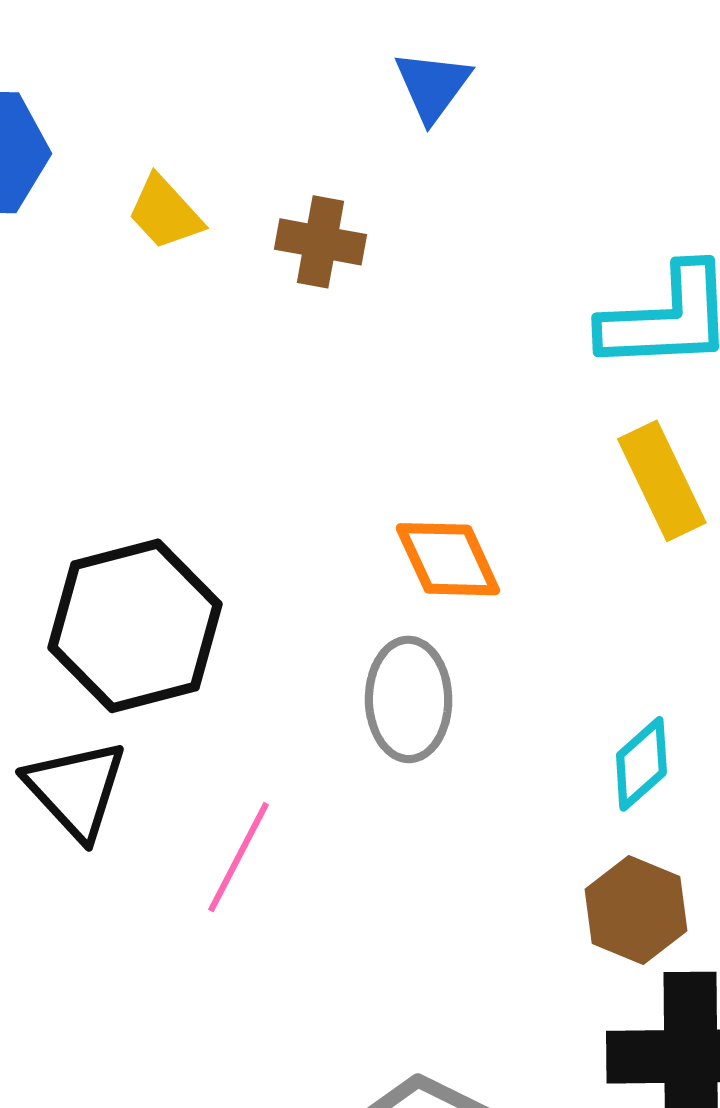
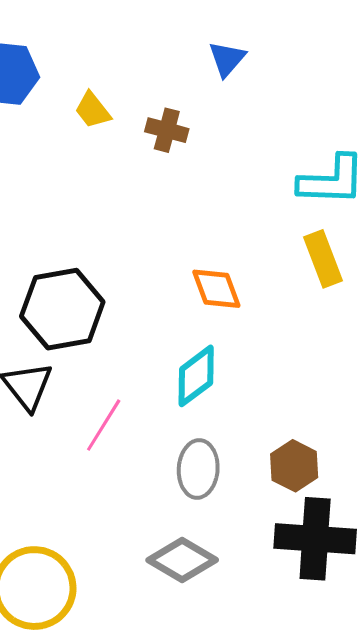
gray ellipse: (409, 699) -> (198, 469), moved
cyan diamond: (641, 764) -> (196, 376), moved, size x1.4

